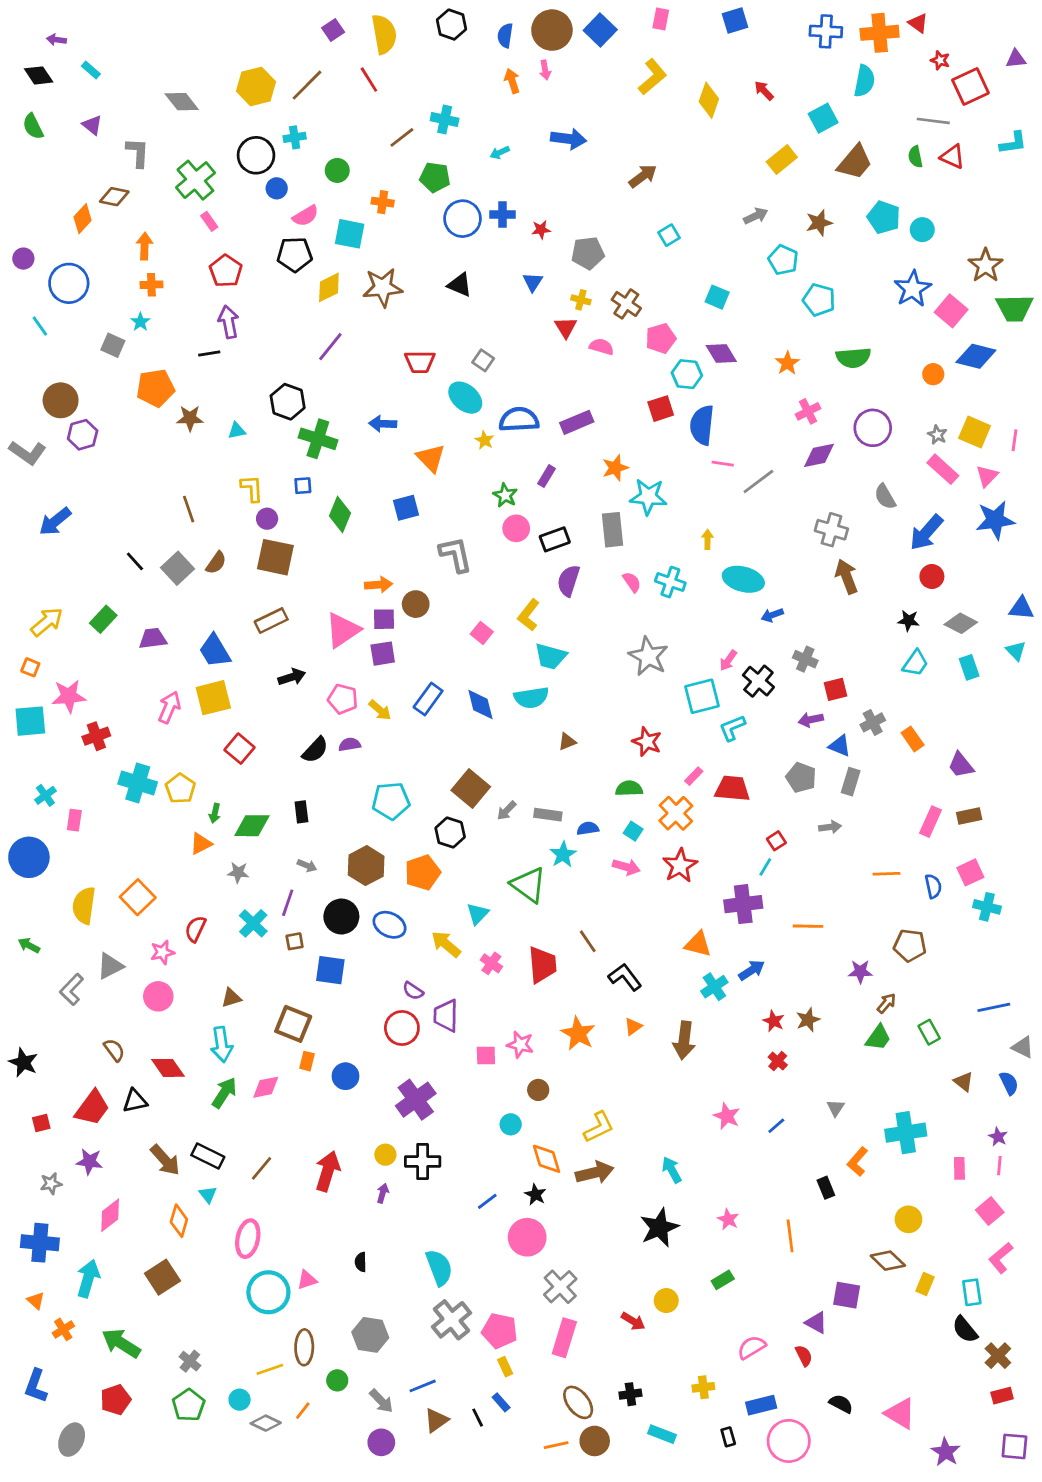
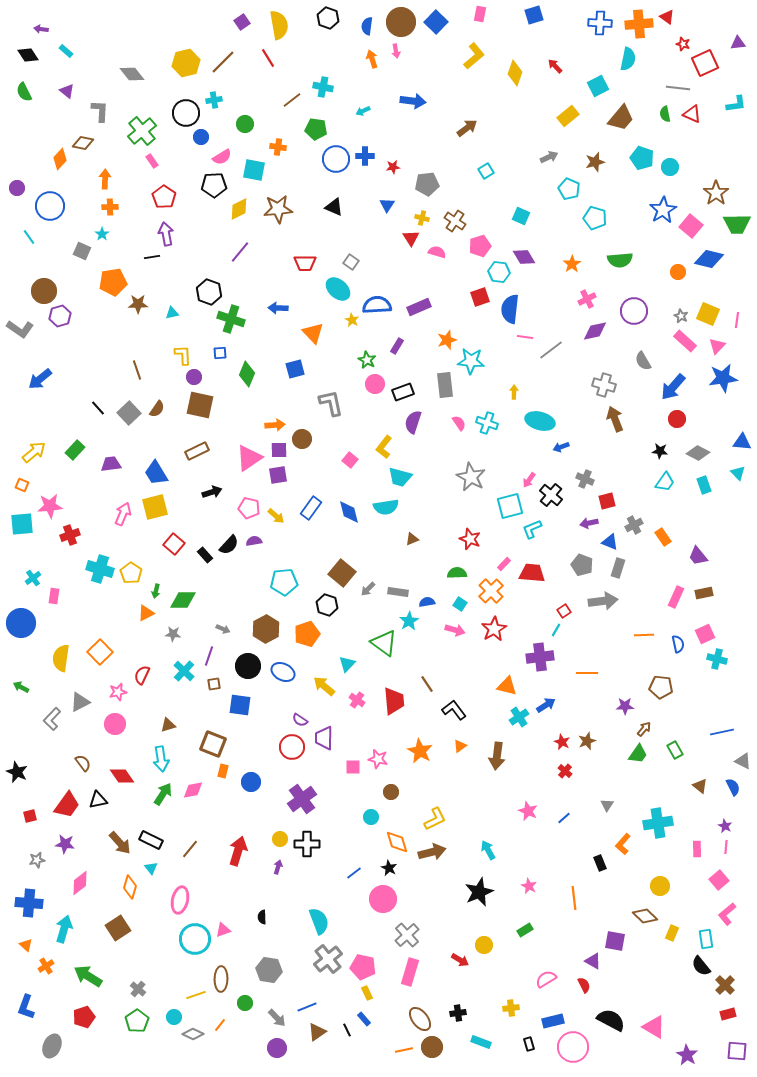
black rectangle: (301, 812) -> (205, 555), moved, turned -35
gray arrow: (830, 827) -> (603, 601), size x1.8
black semicircle: (841, 1404) -> (611, 1020), size x1.6

